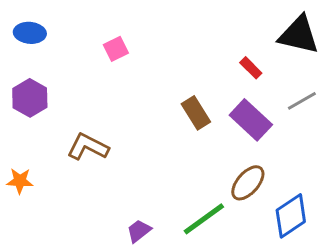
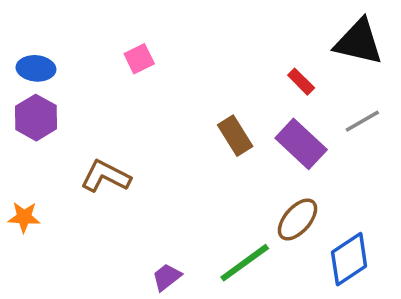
blue ellipse: (30, 33) -> (36, 68), moved

